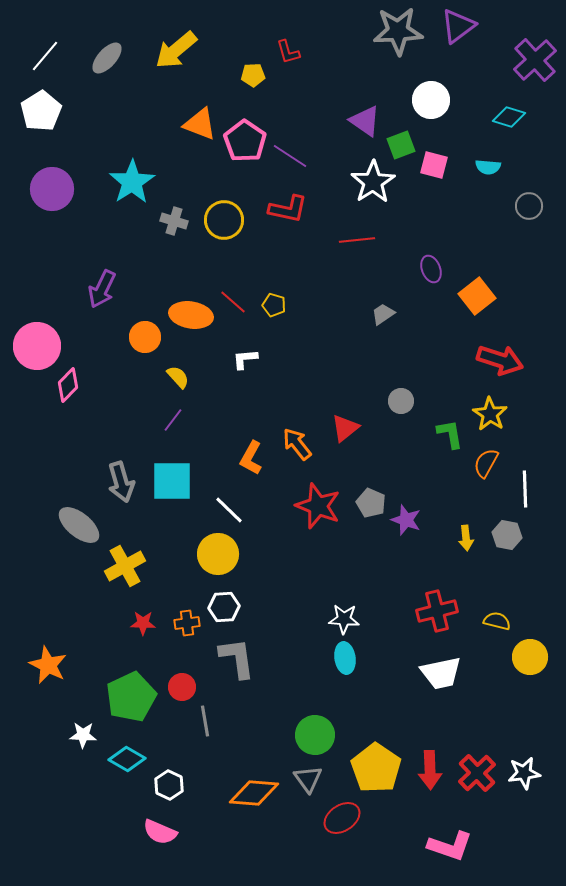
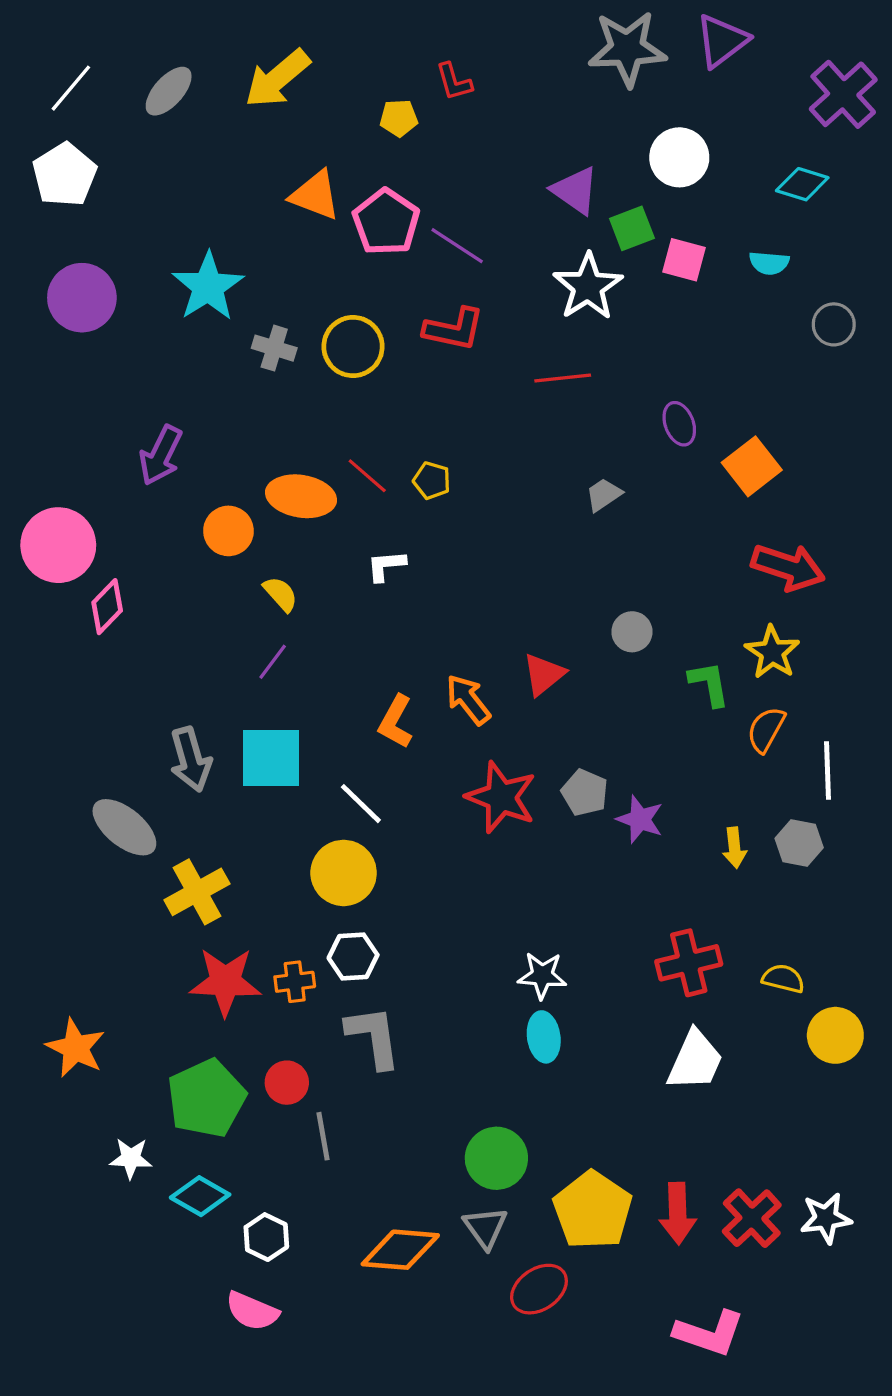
red star: (143, 623) -> (225, 982), size x1.8
white trapezoid: (441, 673) -> (695, 1061), turned -54

